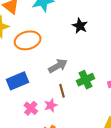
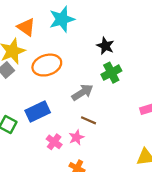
green cross: (86, 80) -> (111, 73), moved
brown line: (62, 91) -> (89, 120), turned -48

